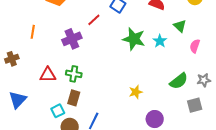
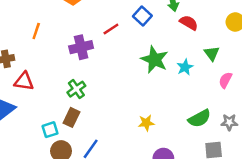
green cross: (74, 74) -> (76, 89), turned 35
red triangle: (48, 75) -> (24, 81), moved

